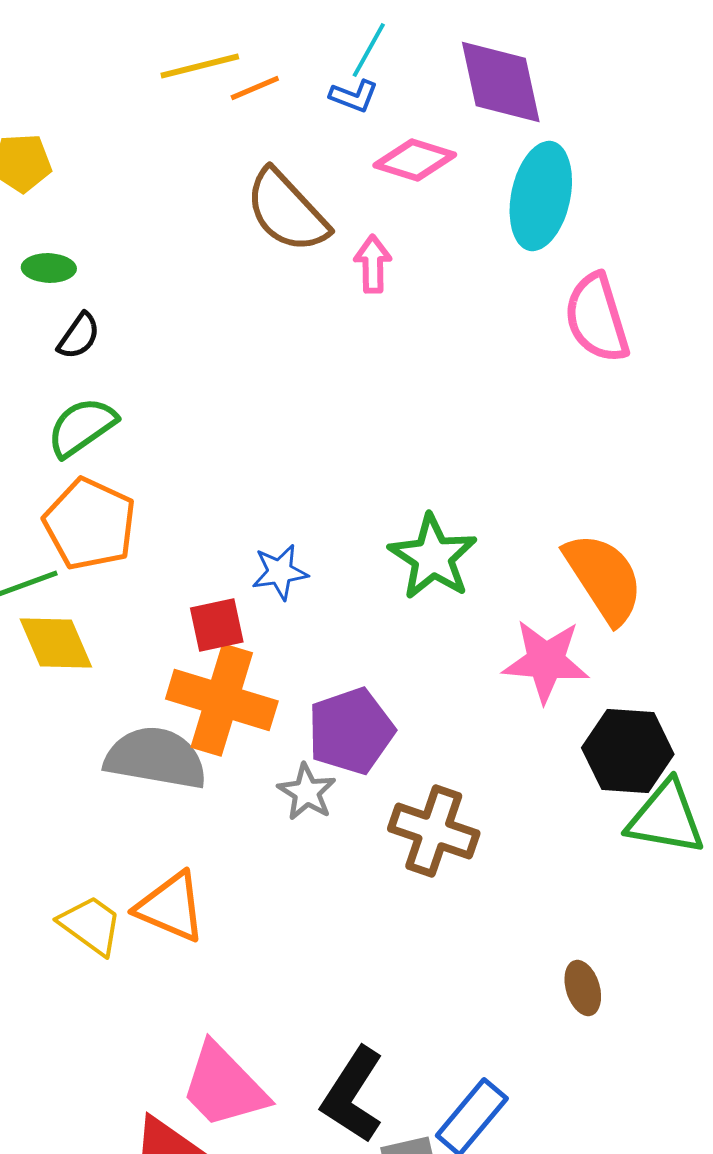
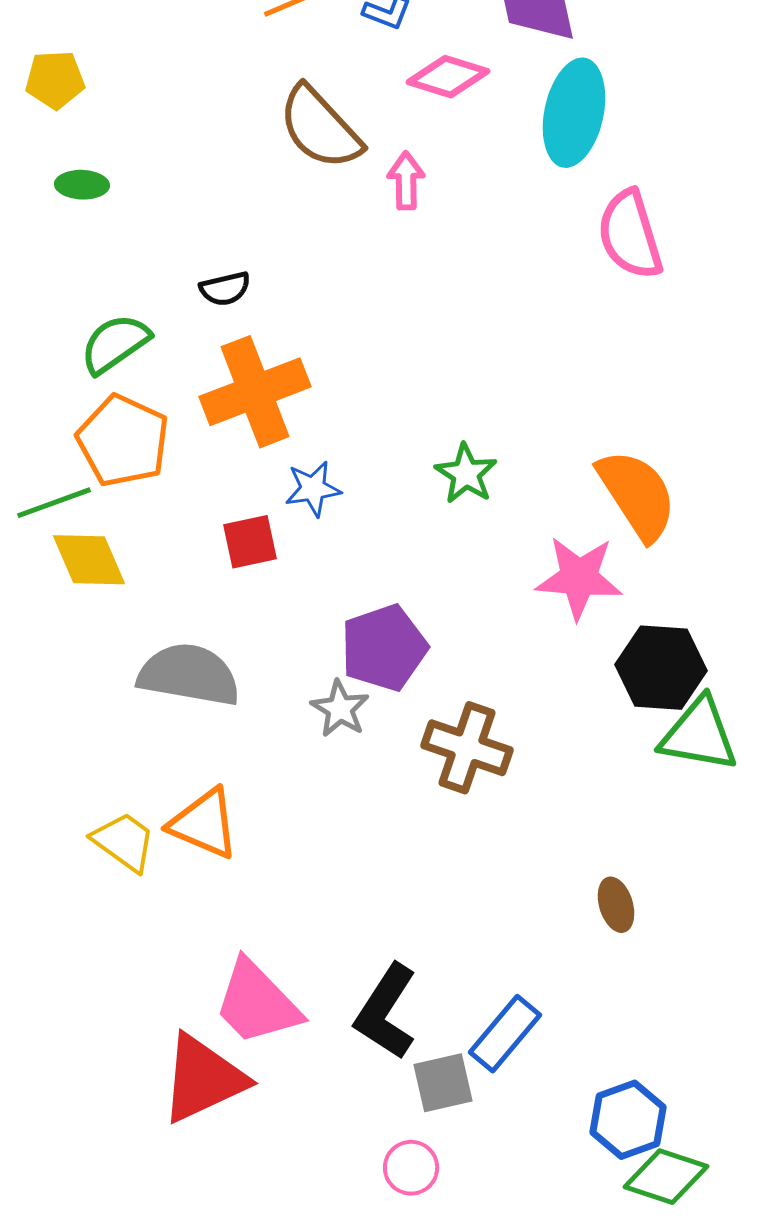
black semicircle: (79, 336) -> (225, 289), moved, turned 42
green star: (433, 557) -> (466, 474), size x0.7
orange cross: (222, 700) -> (255, 392), moved, turned -38

